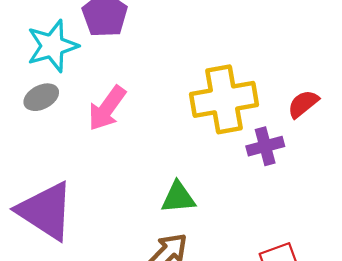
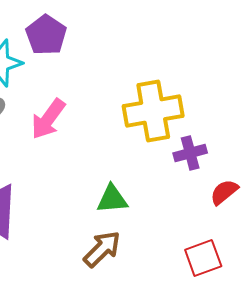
red semicircle: (303, 104) -> (224, 192), moved

